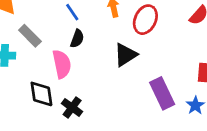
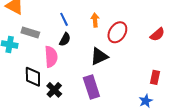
gray rectangle: (30, 36) -> (30, 33), turned -36
purple rectangle: (162, 93) -> (91, 87), moved

